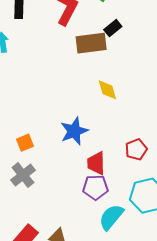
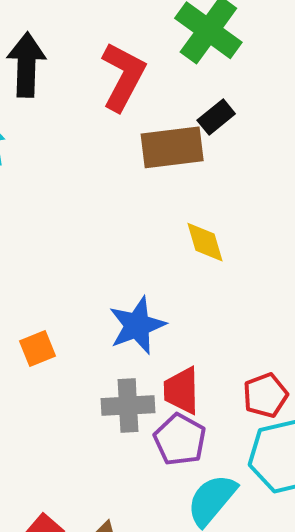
red pentagon: (136, 149) -> (265, 395), moved
gray cross: (23, 175) -> (128, 406), moved, turned 35
purple pentagon: (95, 187) -> (180, 440), turned 30

